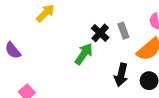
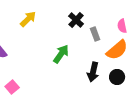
black cross: (100, 33) -> (76, 20), moved

